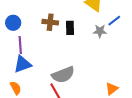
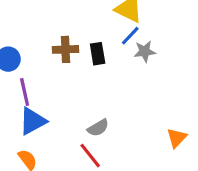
blue line: (114, 21) -> (130, 36), moved
gray semicircle: (63, 75) -> (98, 128), size x0.6

